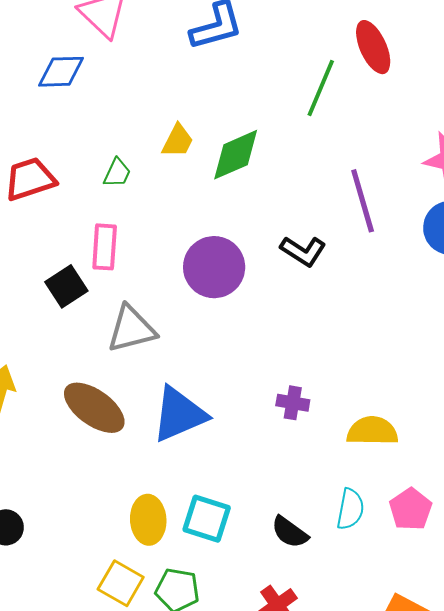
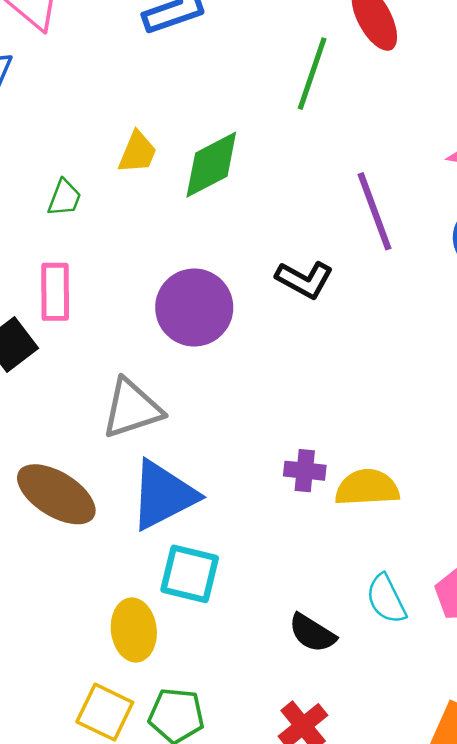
gray triangle: (131, 329) -> (132, 409), moved
yellow semicircle: (372, 431) -> (367, 488), moved
cyan semicircle: (350, 509) -> (386, 599), turned 147
cyan square: (207, 519) -> (190, 574), moved

